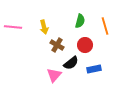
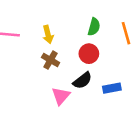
brown cross: (57, 45) -> (51, 60), moved
red circle: (85, 45) -> (89, 54), moved

